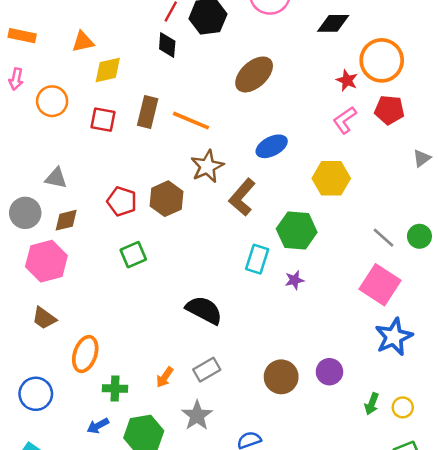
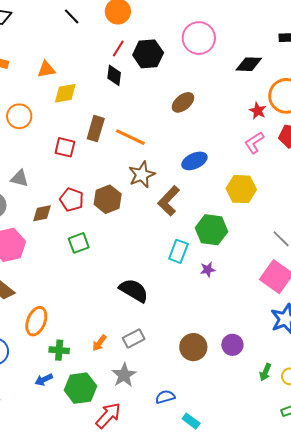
brown ellipse: (254, 74) -> (183, 102), size x0.7
red square: (103, 120) -> (65, 147), moved
brown diamond: (66, 220) -> (42, 213), moved

